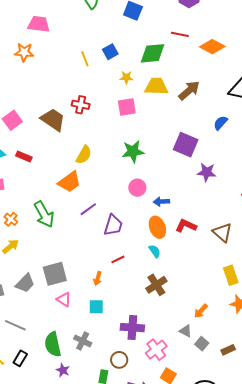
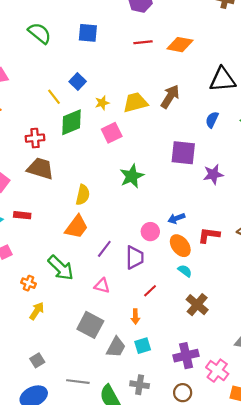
green diamond: (153, 53) -> (71, 122), moved
red cross: (81, 105) -> (35, 138), moved
pink circle: (137, 188) -> (150, 232), moved
gray square: (55, 274) -> (90, 325), turned -30
gray trapezoid: (25, 283) -> (116, 347), moved
pink triangle: (64, 300) -> (102, 286), moved
gray line: (15, 325) -> (78, 382), moved

